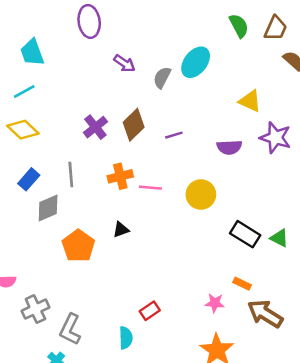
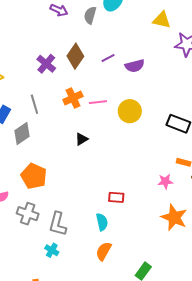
purple semicircle: (229, 147) -> (135, 66), moved
yellow circle: (201, 194) -> (130, 111), moved
orange pentagon: (78, 246) -> (34, 176), moved
gray cross: (35, 309) -> (28, 214), turned -35
red rectangle: (150, 311) -> (116, 197), turned 49

